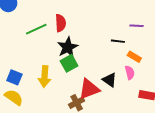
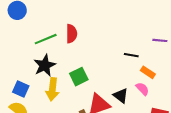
purple line: (136, 26) -> (160, 40), moved
black star: (68, 47) -> (45, 65), moved
pink semicircle: (130, 73) -> (142, 89), turned -32

